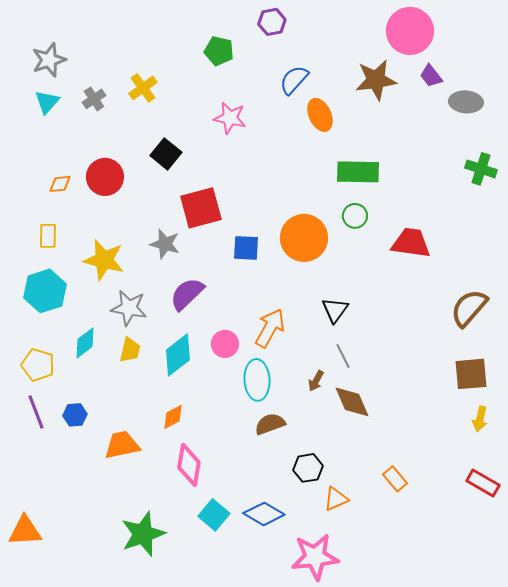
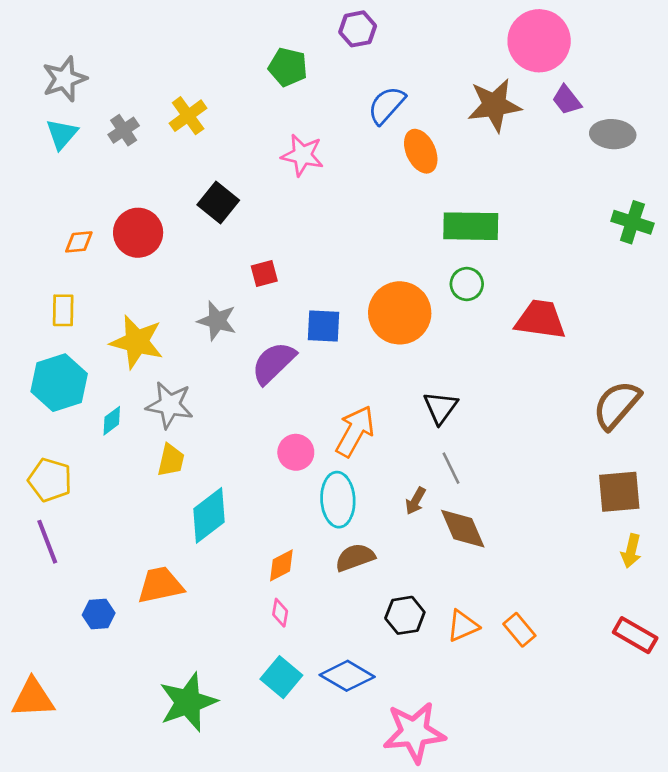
red square: (201, 208) -> (264, 273), size x0.5
purple semicircle: (187, 294) -> (273, 363), moved
cyan diamond: (85, 343) -> (112, 421), moved, size x0.7
cyan diamond: (178, 355) -> (209, 515), moved
blue hexagon: (75, 415) -> (99, 614), moved
orange diamond: (173, 417) -> (281, 565), moved
pink diamond: (189, 465) -> (280, 613), moved, size x0.5
orange triangle: (336, 499) -> (463, 626), moved

